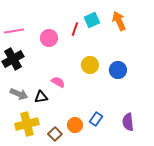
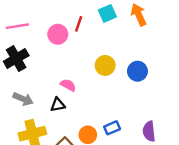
red line: (75, 29) -> (79, 24), moved
black triangle: (41, 97) -> (58, 105), moved
blue rectangle: (96, 119) -> (112, 128), turned 32

